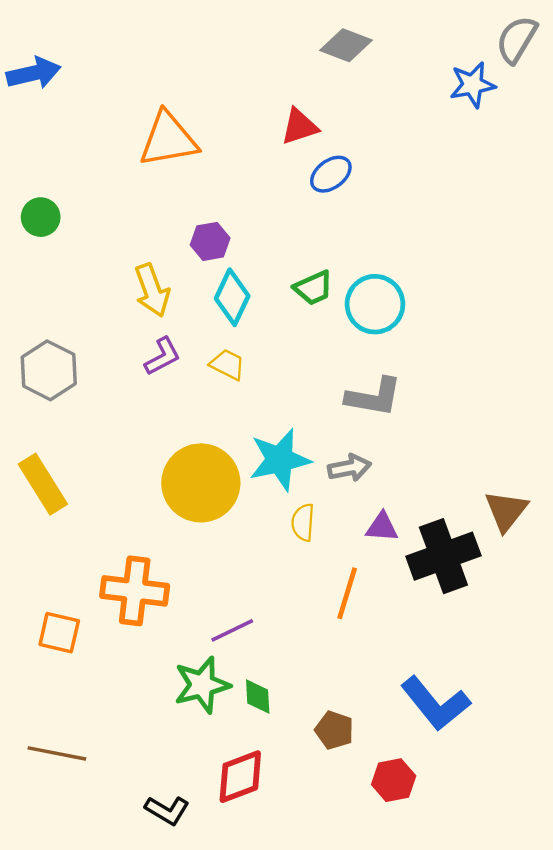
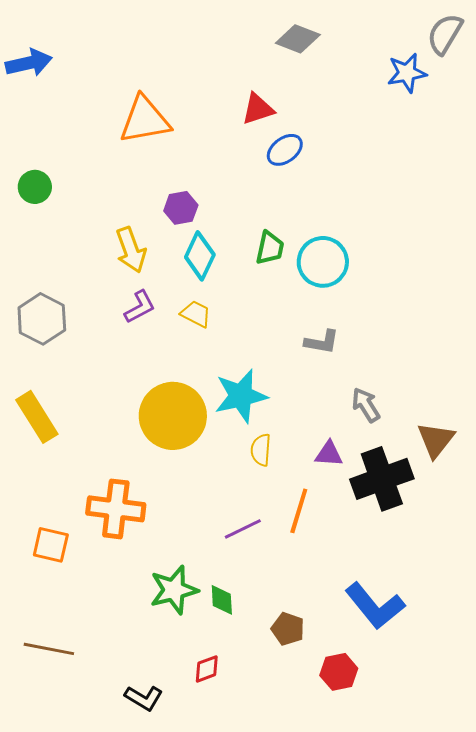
green trapezoid: (313, 288) -> (270, 248), turned -54
gray L-shape: (374, 397) -> (322, 342), size x0.7
gray arrow: (349, 468) -> (366, 405), moved, turned -111
purple line: (232, 630) -> (243, 529), moved
red diamond: (240, 777) -> (207, 669), size x0.6

